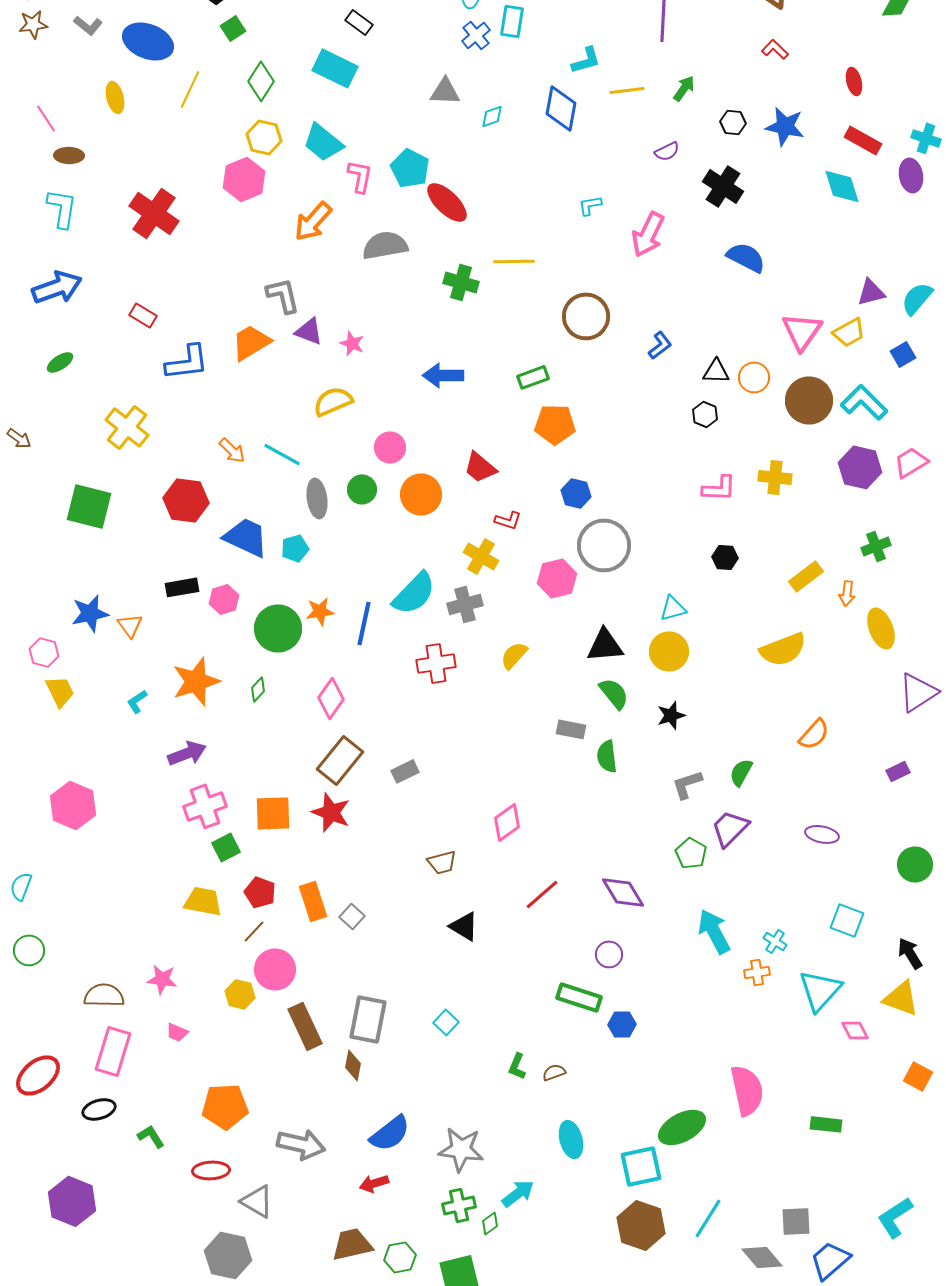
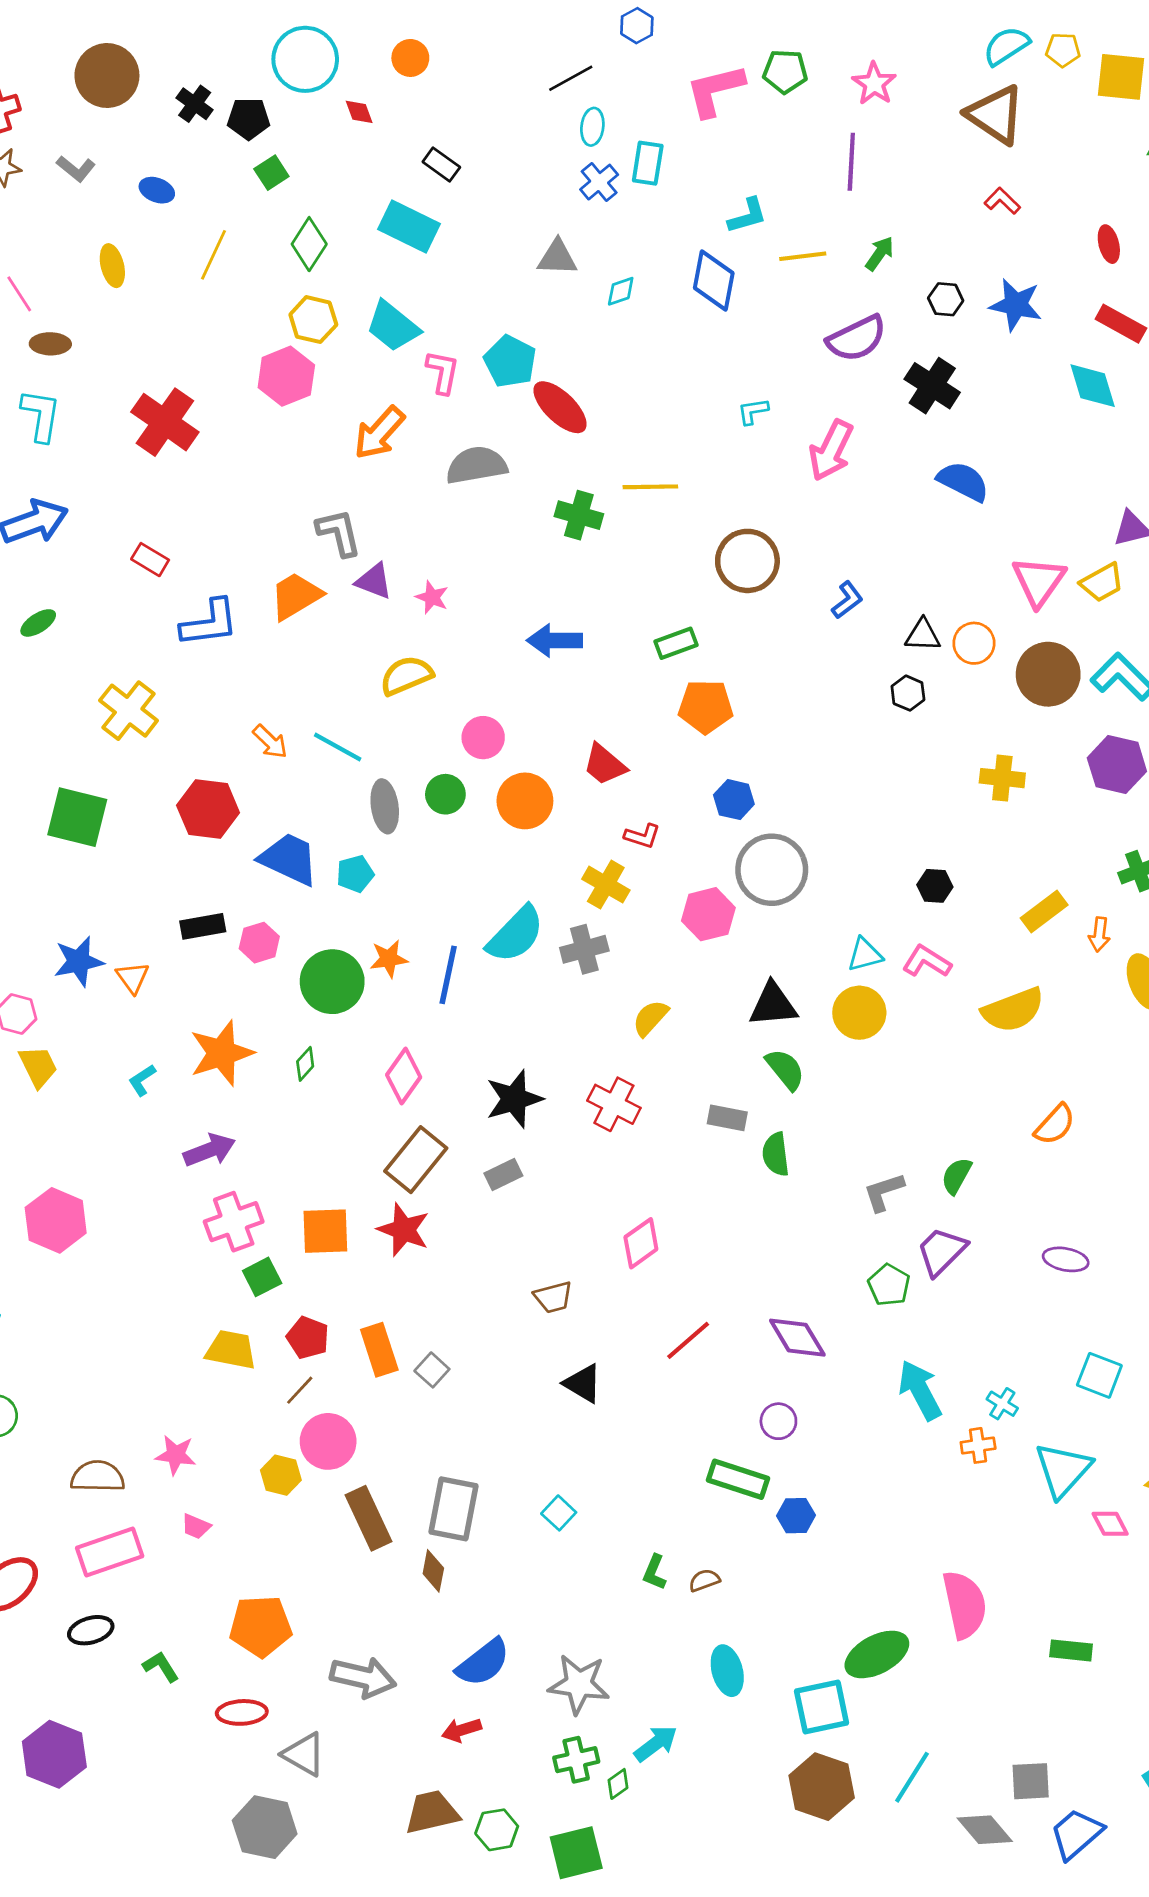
blue ellipse: (148, 41) -> (157, 190), size x0.5
purple semicircle: (667, 151) -> (857, 338), size x1.8
pink L-shape: (719, 488) -> (927, 961), moved, turned -150
red cross: (436, 663) -> (614, 1104), moved, turned 36
black star: (671, 715) -> (514, 1099), moved, size x1.5
pink rectangle: (113, 1051) -> (110, 1552), turned 54

